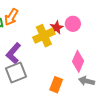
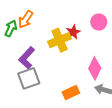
pink circle: (73, 24) -> (99, 22), moved
orange rectangle: (56, 85) -> (71, 92), turned 42

